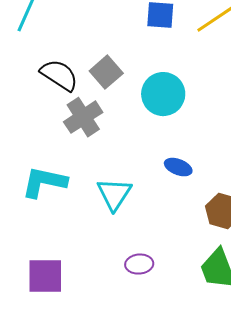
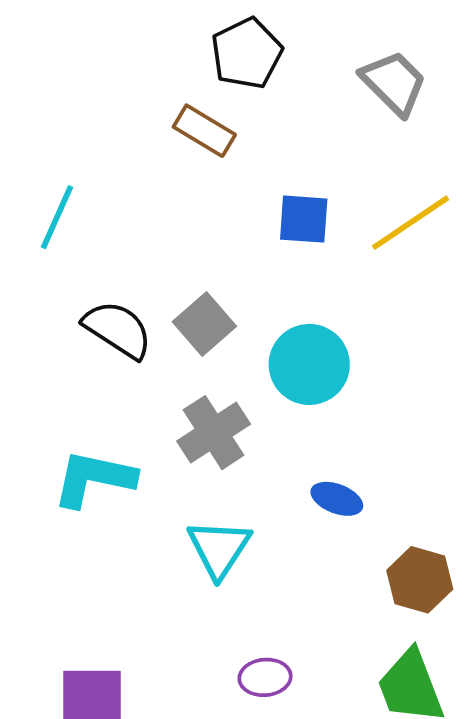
gray cross: (83, 117) -> (214, 433), moved
cyan L-shape: (44, 182) -> (94, 479), moved

